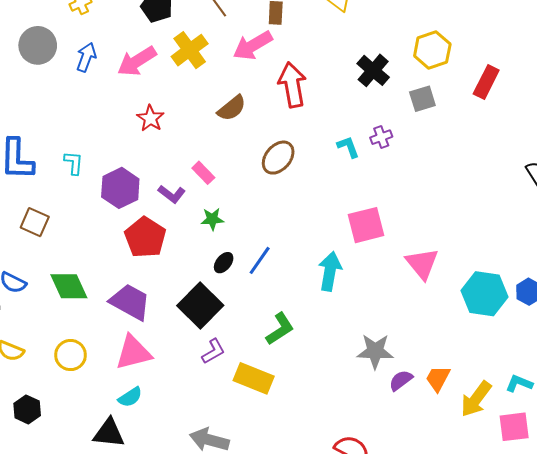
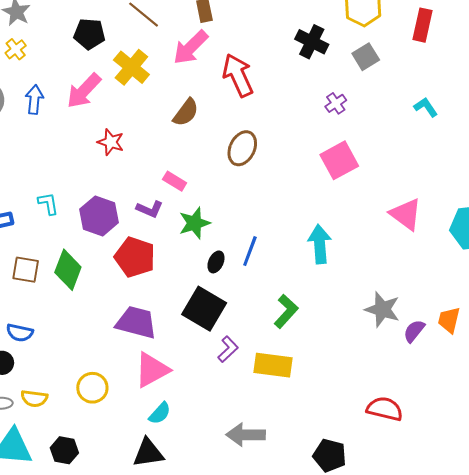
cyan L-shape: (348, 147) -> (426, 107), moved
green star: (212, 219) -> (194, 223), size x1.4
pink square: (366, 225) -> (339, 160), moved
green diamond: (69, 286) -> (68, 270), moved, turned 60
gray star: (375, 351) -> (382, 309), turned 30

